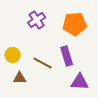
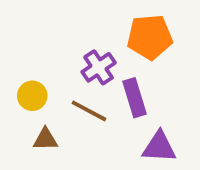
purple cross: (37, 20) -> (99, 67), moved

